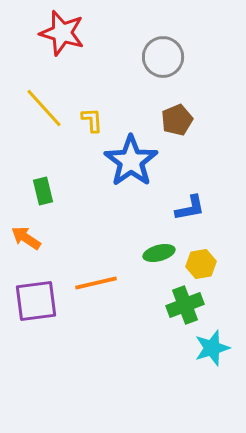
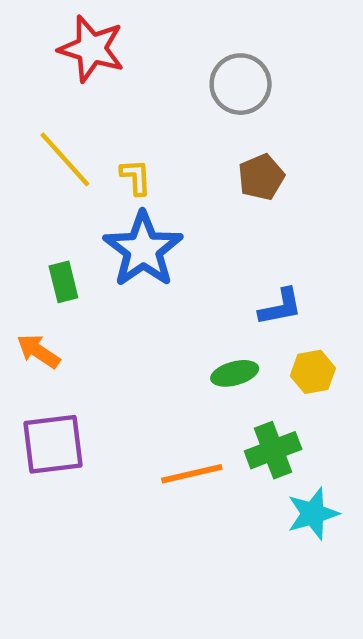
blue star: (131, 161) -> (143, 249), moved
yellow hexagon: (201, 264) -> (313, 372), moved
orange line: (96, 283) -> (192, 474), moved

